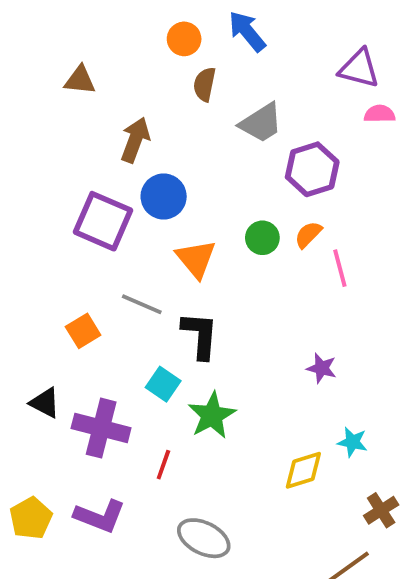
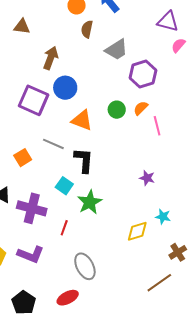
pink semicircle: (380, 114) -> (178, 45), turned -49
orange triangle: (196, 259) -> (82, 120), turned -30
gray ellipse: (204, 538) -> (85, 266), turned 36

